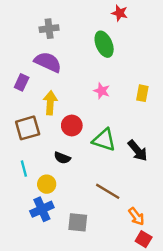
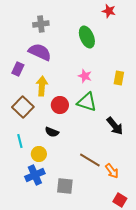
red star: (120, 13) -> (109, 11), moved
brown square: (28, 128) -> (23, 107), turned -30
green triangle: (104, 140) -> (87, 102), moved
orange arrow: (136, 216) -> (112, 171), moved

